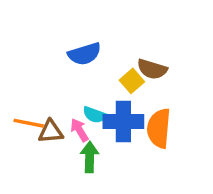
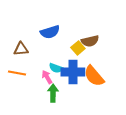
brown semicircle: (152, 69) -> (90, 41), turned -30
orange semicircle: (159, 128) -> (94, 76), turned -45
brown triangle: (51, 132) -> (21, 49), moved

